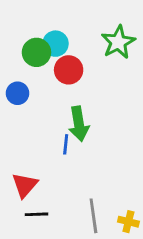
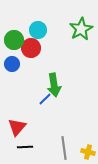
green circle: (36, 52) -> (14, 40), moved
red circle: (69, 70) -> (31, 48), moved
blue line: (66, 144) -> (45, 99), turned 40

